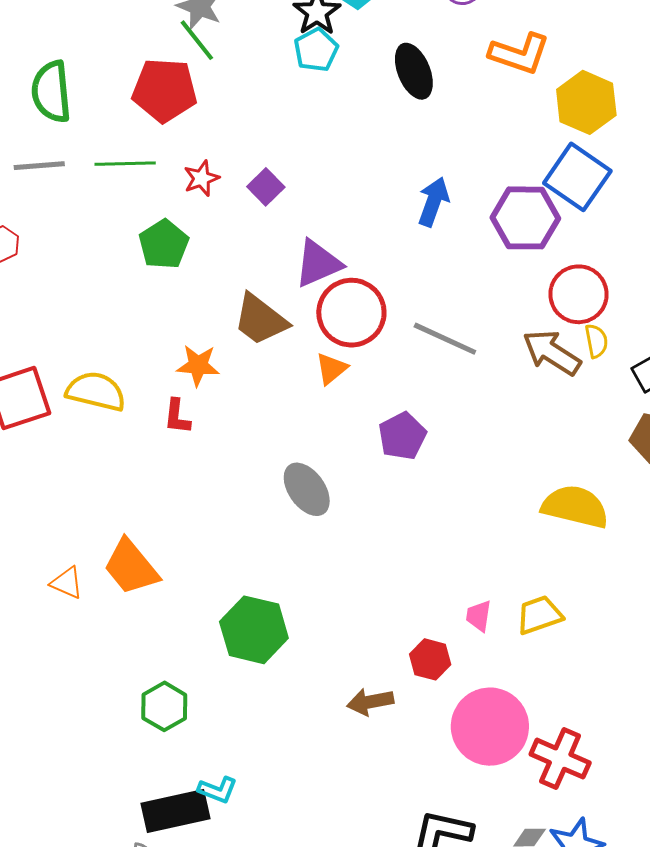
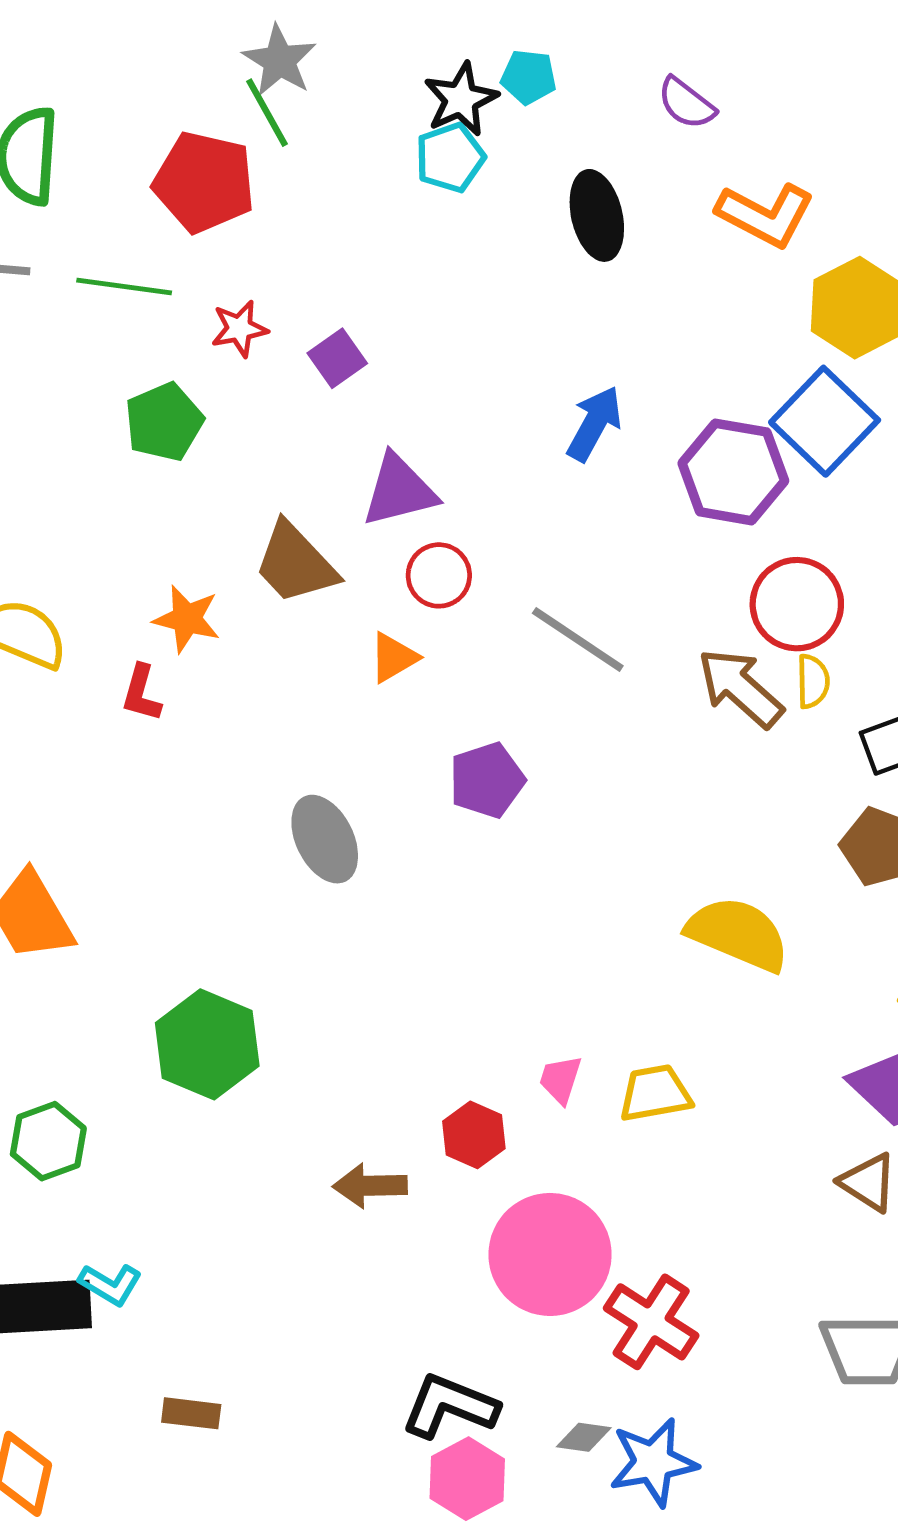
red circle: (351, 313) -> (439, 575), size x0.6

